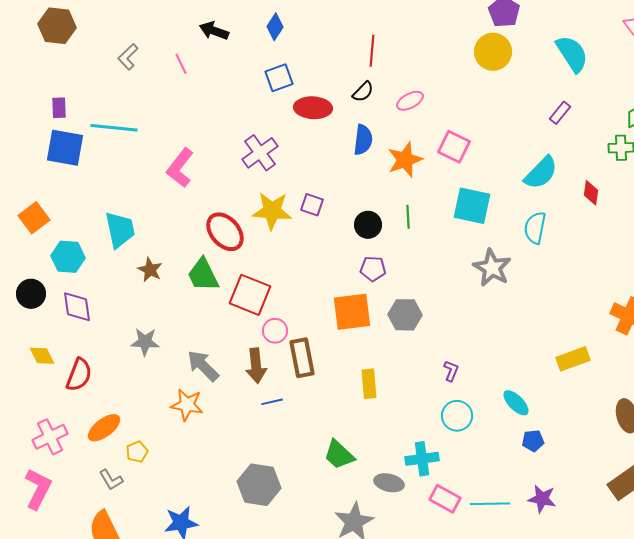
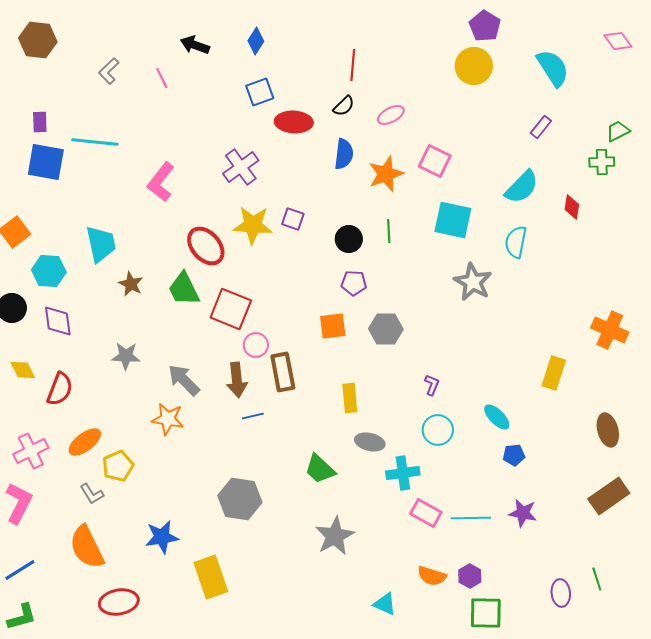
orange square: (352, 312) -> (333, 326), size x0.7
yellow rectangle: (573, 359) -> (554, 373), turned -52
yellow pentagon: (137, 452) -> (118, 466), size x1.4
gray ellipse: (389, 483) -> (370, 442), moved

